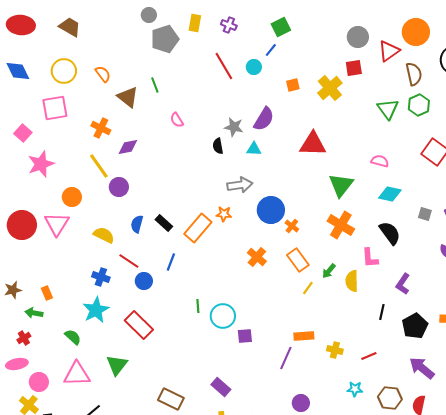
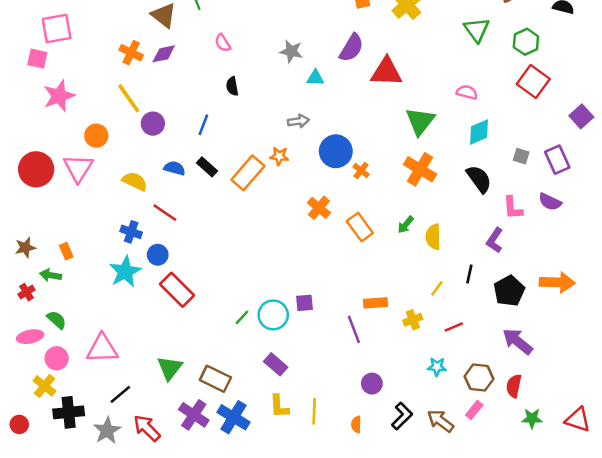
green hexagon: (419, 105) -> (526, 42), moved
pink square: (55, 108) -> (57, 28), moved
purple semicircle: (264, 119) -> (351, 48), moved
pink square: (23, 133) -> (37, 59), turned -30
black semicircle: (218, 146) -> (232, 86), moved
purple diamond: (128, 147) -> (164, 54), moved
gray arrow: (240, 185) -> (298, 121), size x0.7
cyan diamond: (390, 194) -> (479, 132), turned -35
blue semicircle: (137, 224) -> (175, 168), turned 90
pink L-shape: (370, 258) -> (513, 208), moved
orange rectangle: (298, 260) -> (360, 227), moved
blue line: (171, 262) -> (203, 125), moved
blue circle: (144, 281) -> (158, 255), moved
yellow line: (308, 288) -> (437, 288), moved
green line: (198, 306) -> (242, 317), moved, turned 48
cyan circle: (223, 316) -> (273, 315), moved
green semicircle: (73, 337) -> (57, 320), moved
red cross: (24, 338) -> (26, 292), moved
yellow cross: (335, 350) -> (413, 320), turned -35
purple line: (286, 358) -> (354, 329), turned -45
green triangle: (117, 365) -> (170, 368), moved

